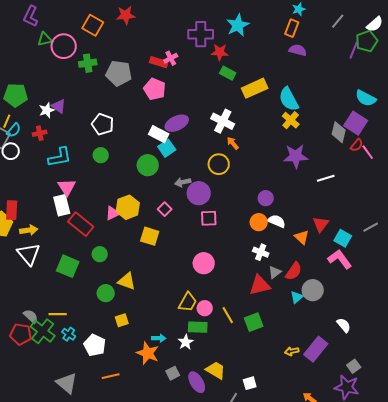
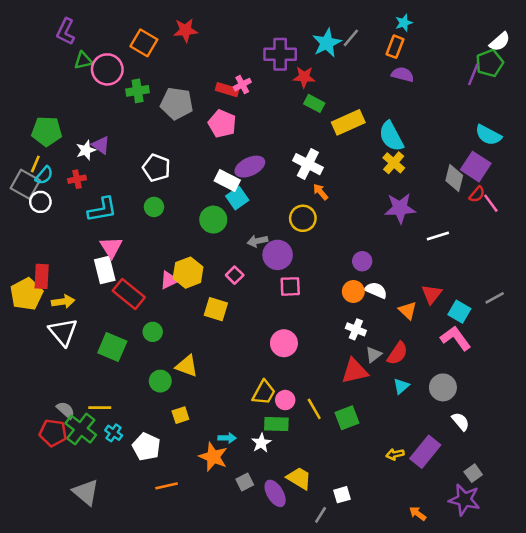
gray line: (338, 21) -> (351, 38), moved
gray circle: (313, 290) -> (443, 387), moved
gray triangle: (67, 383) -> (86, 492), moved

